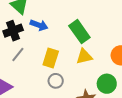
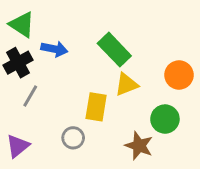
yellow rectangle: (51, 58) -> (96, 107), moved
gray circle: (56, 81) -> (73, 138), moved

